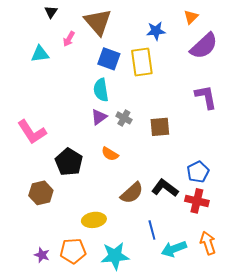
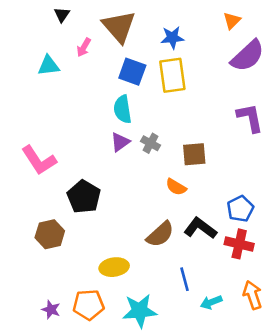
blue star: (156, 31) -> (172, 38), moved
orange semicircle: (110, 154) -> (176, 187), moved
cyan arrow: (174, 249) -> (211, 302), size x0.7

